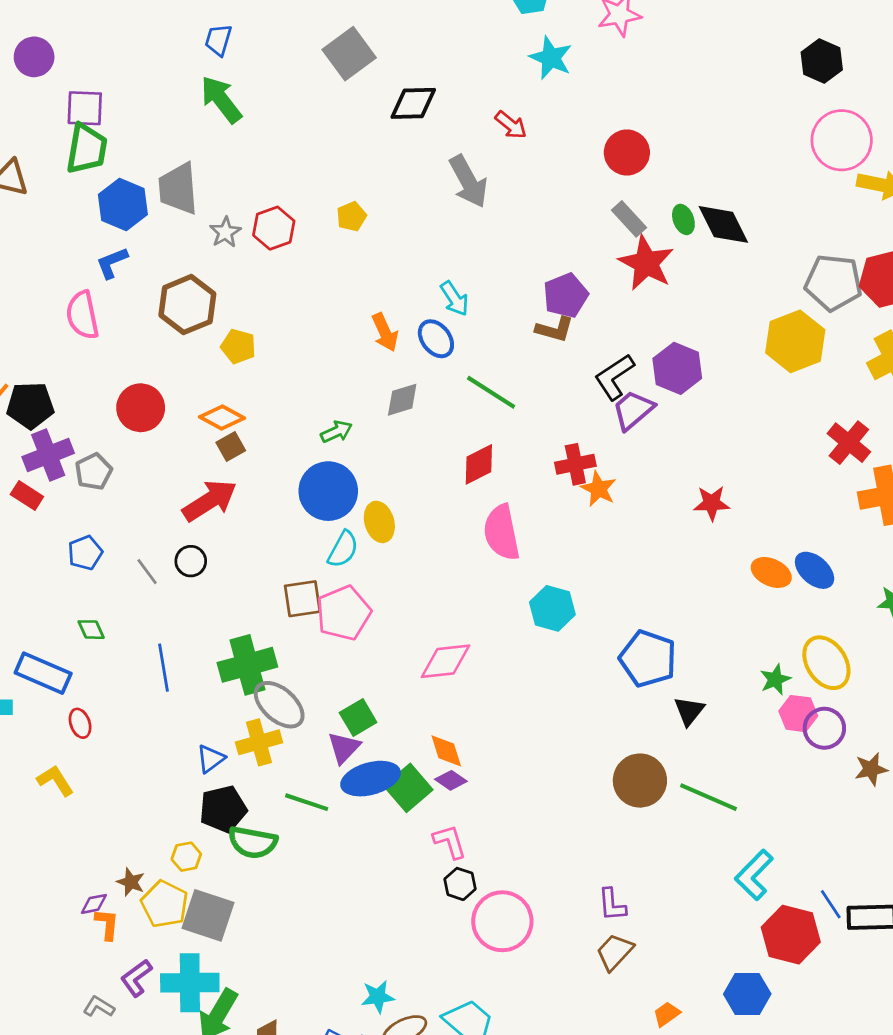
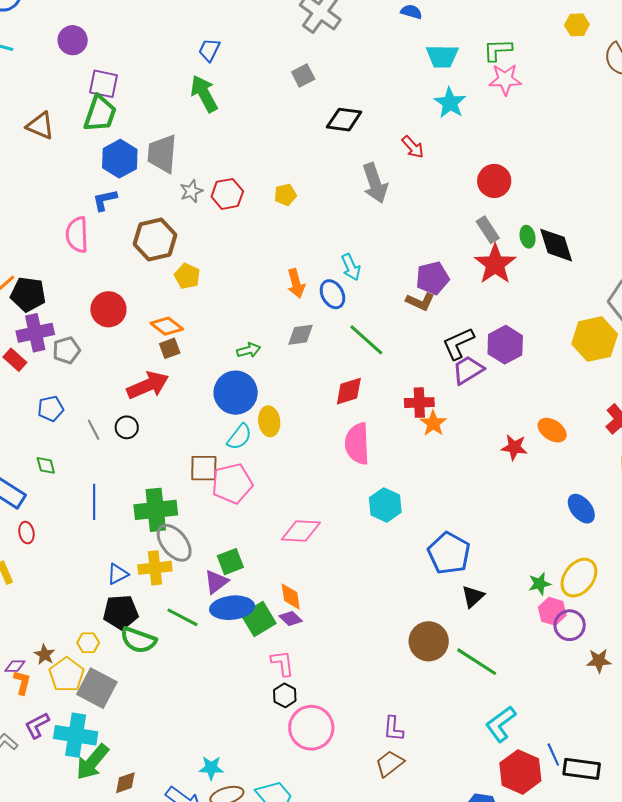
gray square: (349, 54) -> (303, 76), size x0.6
orange ellipse: (771, 572) -> (552, 430), moved
yellow ellipse: (826, 663) -> (579, 578), turned 60

